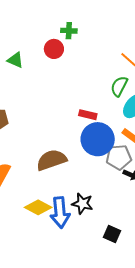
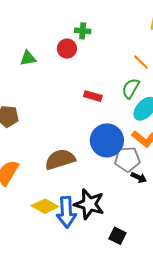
green triangle: (15, 60) -> (28, 58), turned -36
red rectangle: (88, 115) -> (93, 96), moved
black star: (82, 204) -> (89, 204), size x1.4

